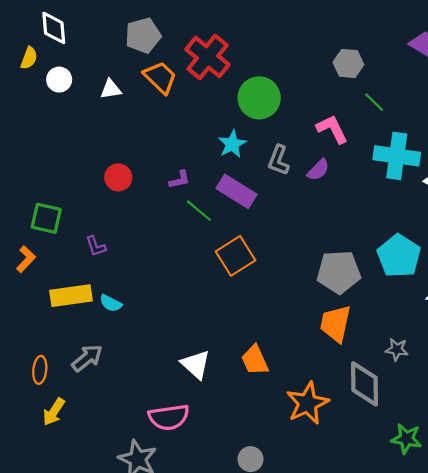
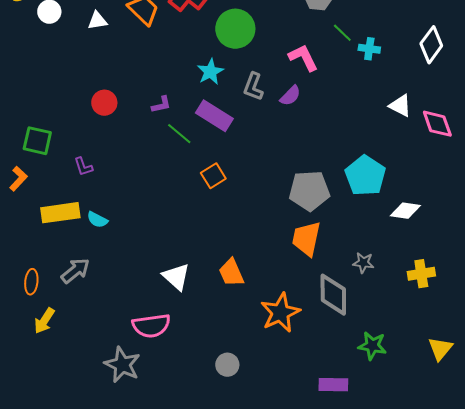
cyan cross: (397, 156) -> (369, 49), moved, size x0.5
orange square: (235, 256) -> (213, 176), size x0.7

